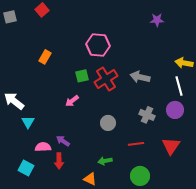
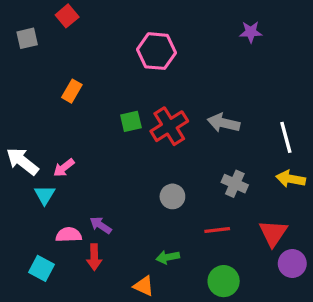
gray square: (10, 17) -> (27, 38), moved
pink hexagon: (98, 45) -> (156, 51), moved
yellow arrow: (184, 63) -> (291, 179), moved
pink arrow: (72, 101) -> (64, 168), moved
purple circle: (175, 110) -> (292, 264), moved

